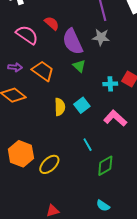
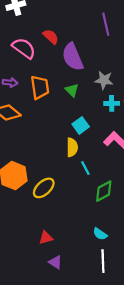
gray star: (101, 37) -> (104, 80), moved
green triangle: (79, 66) -> (72, 90), moved
orange trapezoid: (43, 71) -> (40, 87), turned 45
yellow semicircle: (60, 107) -> (72, 147), moved

